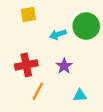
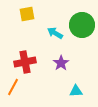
cyan arrow: (58, 34) -> (55, 33), turned 49
orange line: (38, 91) -> (13, 87), moved

